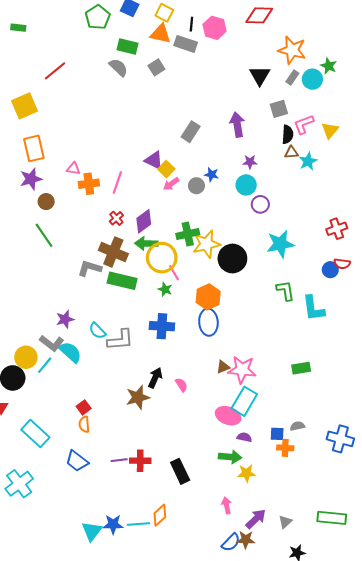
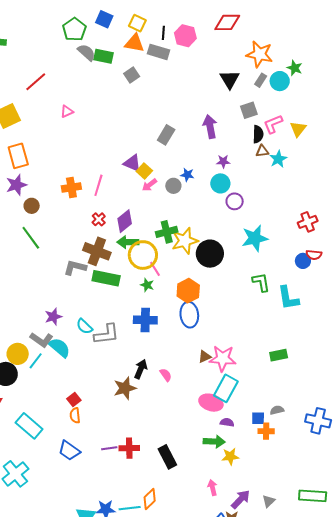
gray semicircle: (118, 67) -> (86, 52), moved
pink triangle: (73, 169) -> (67, 112), moved, turned -32

